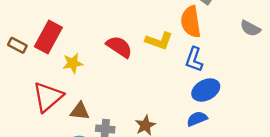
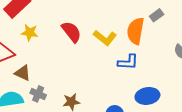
blue L-shape: (194, 59) -> (128, 62), turned -125
blue ellipse: (206, 90) -> (147, 96), moved

